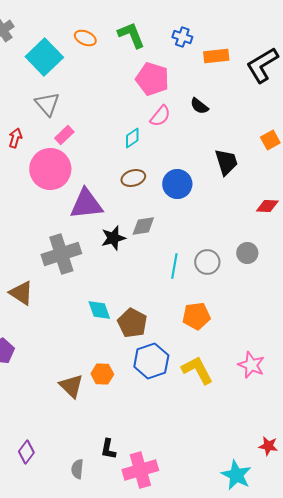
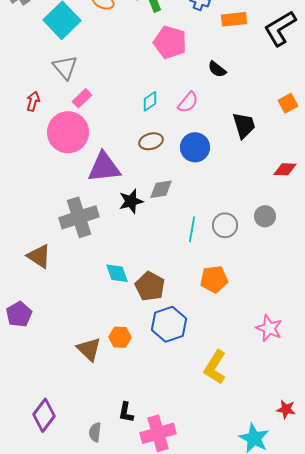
pink semicircle: (160, 116) -> (188, 102), moved
yellow L-shape: (197, 370) -> (215, 367), moved, turned -120
purple diamond: (26, 452) -> (44, 415), size x1.4

